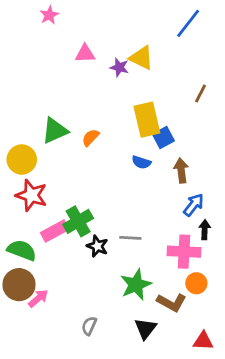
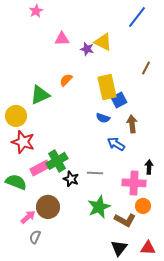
orange semicircle: (90, 137) -> (66, 80), moved
blue arrow: (194, 205) -> (116, 144), moved, turned -96
brown circle: (19, 285) -> (48, 207), moved
gray semicircle: (89, 326) -> (35, 237), moved
black triangle: (146, 329) -> (119, 248), moved

